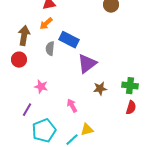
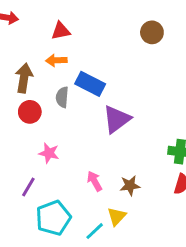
orange arrow: (46, 24) -> (56, 60), turned 40
red circle: (19, 60) -> (30, 112), moved
brown star: (100, 89) -> (130, 185), moved
yellow triangle: (87, 130) -> (117, 216), turned -32

